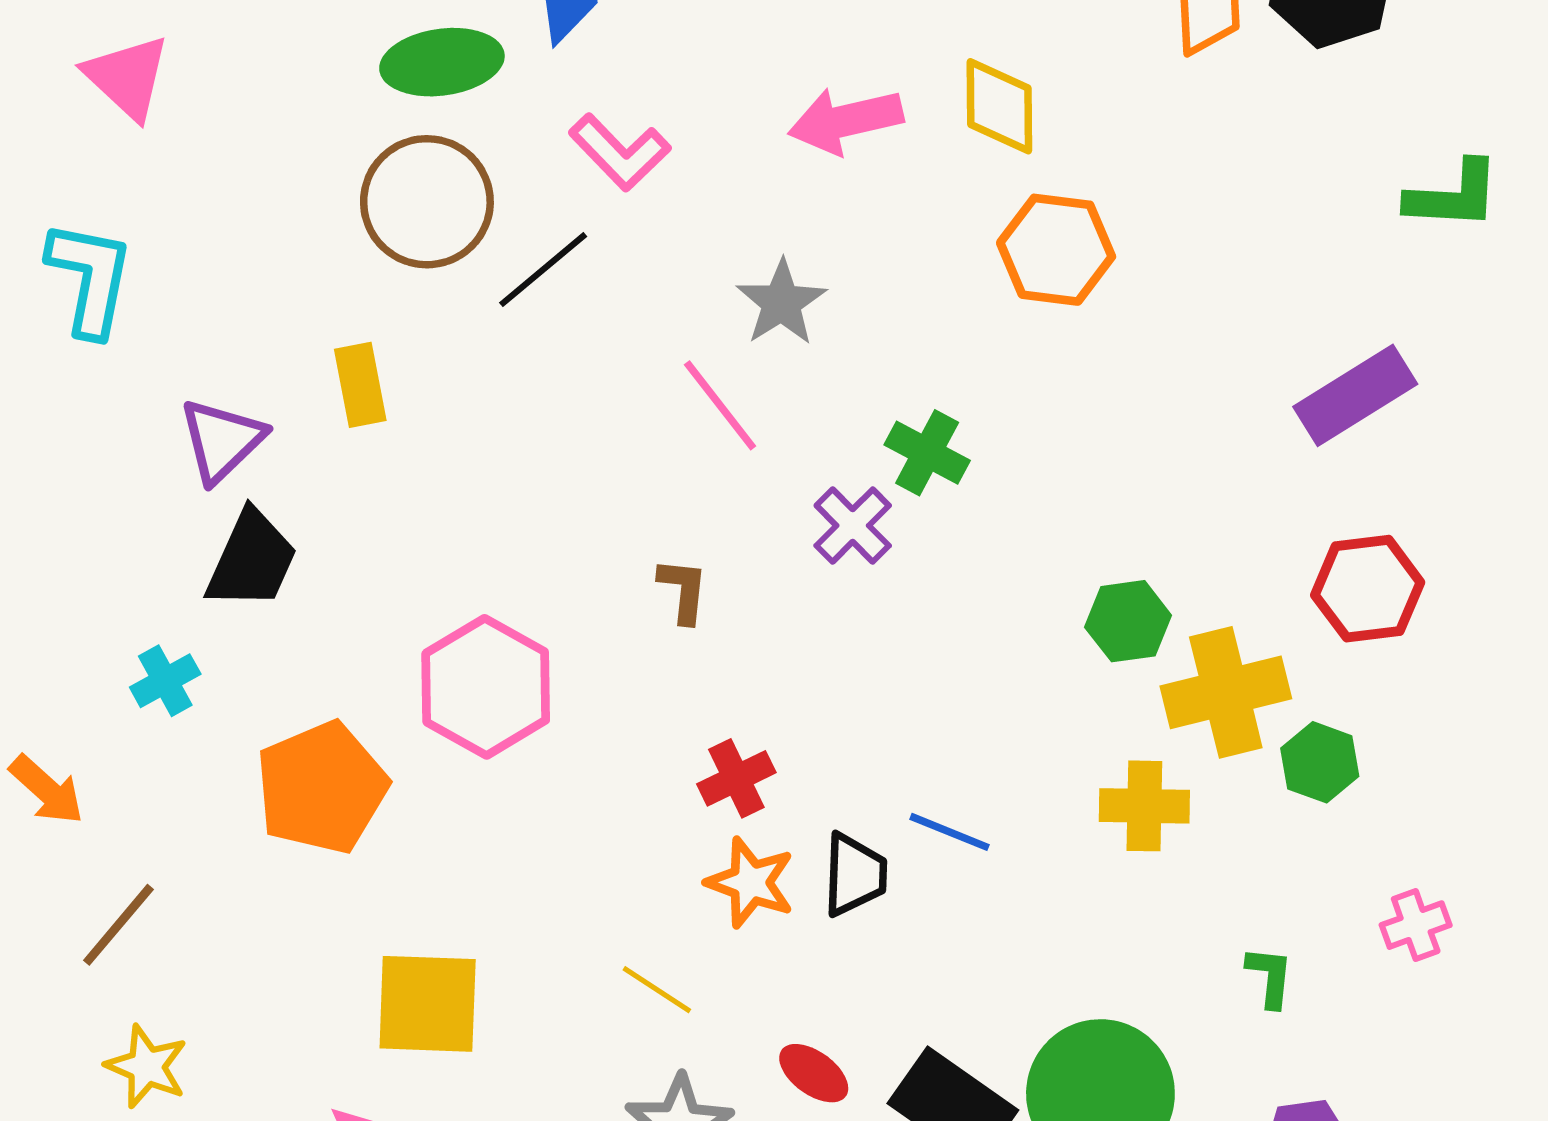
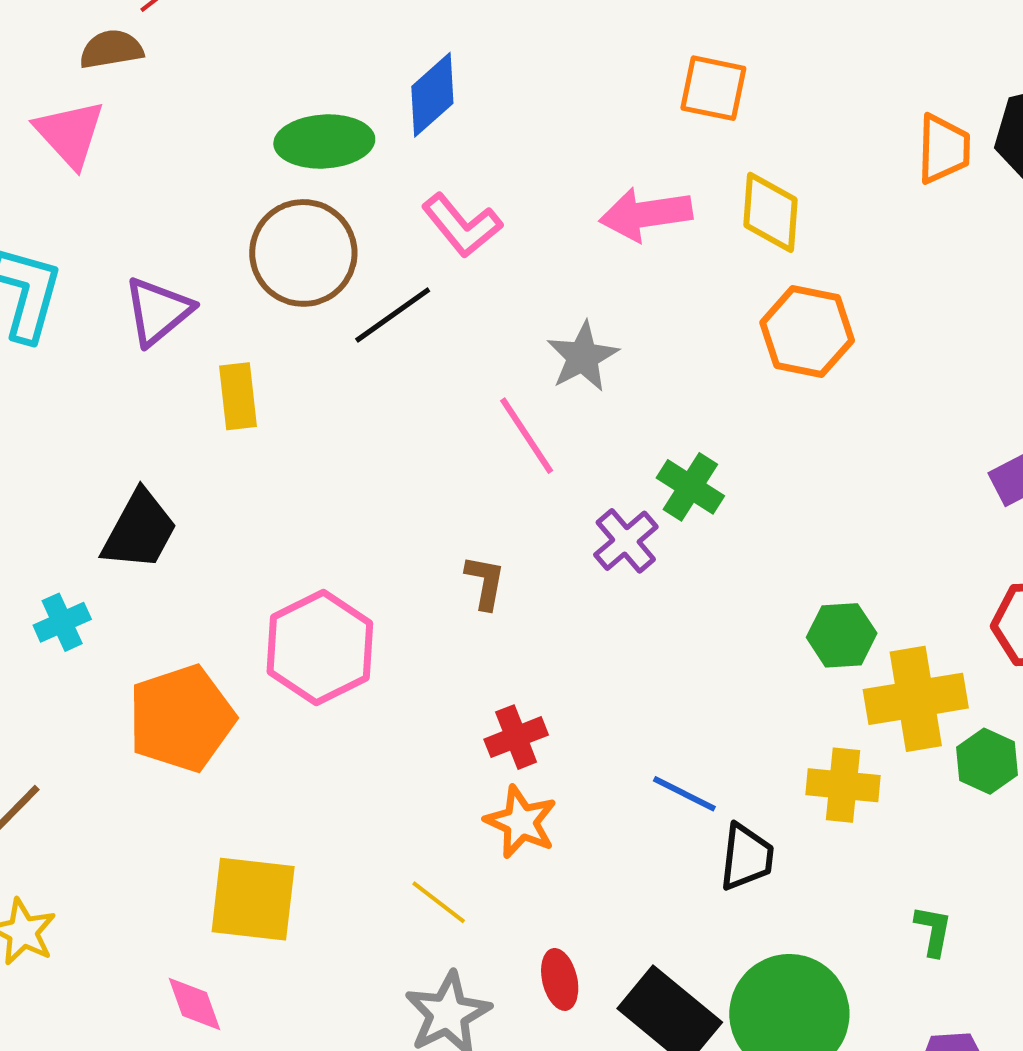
purple triangle: (222, 440) -> (158, 311), moved
black trapezoid: (855, 875) -> (747, 857), moved
red ellipse: (814, 1073) -> (560, 979), turned 36

